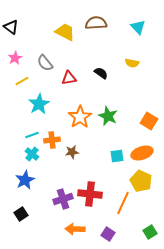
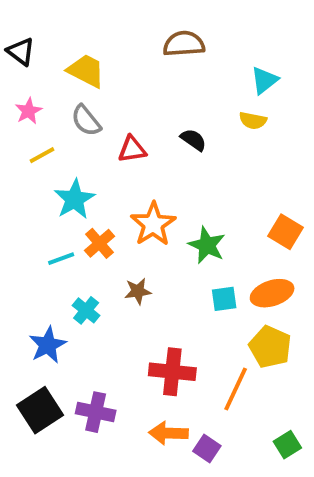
cyan triangle: (138, 27) -> (264, 80), moved, turned 35
yellow trapezoid: (65, 32) -> (86, 71), moved
green star: (108, 116) -> (207, 245), moved
orange cross: (52, 140) -> (99, 243), moved, turned -35
cyan cross: (32, 154) -> (86, 310), moved
purple cross: (63, 199) -> (96, 412), moved, turned 30
black square: (21, 214) -> (40, 410), size x1.6
orange arrow: (75, 229) -> (169, 433), moved

